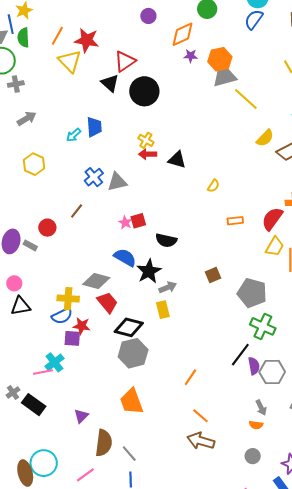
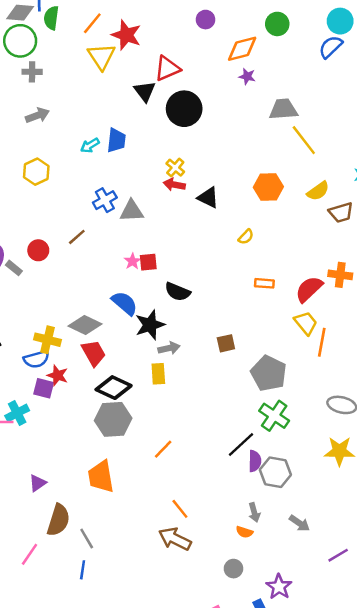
orange hexagon: (220, 59) -> (268, 187), moved
yellow trapezoid: (275, 247) -> (306, 323), turned -80
orange line: (190, 377) -> (163, 449), moved
pink line: (85, 475) -> (29, 554), turned -30

